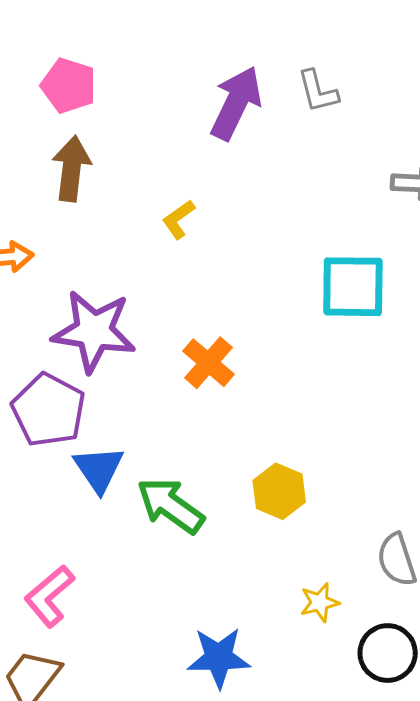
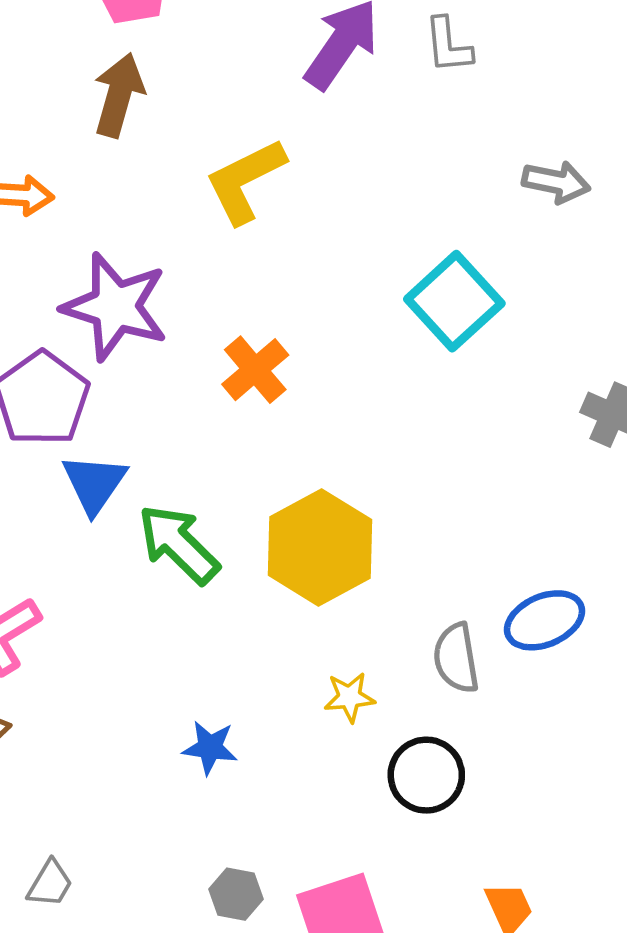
yellow L-shape: (178, 219) -> (245, 181), size x1.8
cyan square: (353, 287) -> (454, 301), turned 38
yellow hexagon: (279, 491) -> (320, 547), size x1.6
blue star: (219, 658) -> (210, 748), size x0.7

